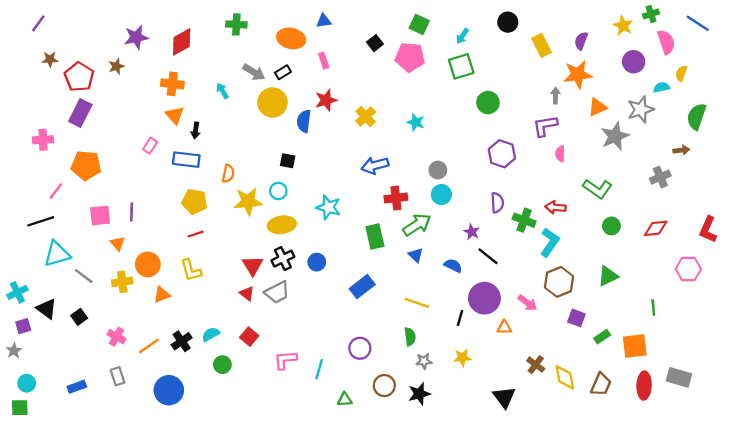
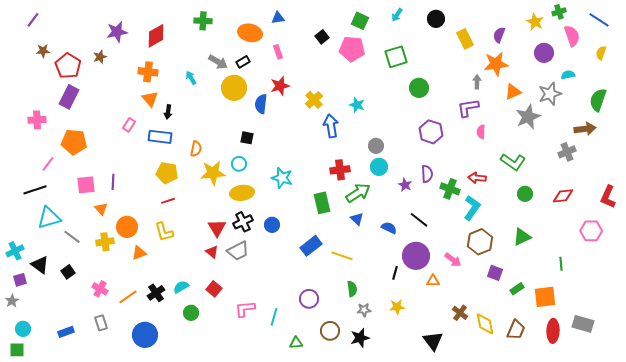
cyan arrow: (462, 36) -> (397, 15), moved
yellow semicircle: (681, 73) -> (601, 53), moved
brown arrow: (681, 150) -> (585, 129), size x1.5
blue arrow: (375, 165) -> (331, 126), moved, turned 95
purple star: (472, 232) -> (405, 185), moved
yellow line: (417, 303) -> (342, 256), moved

